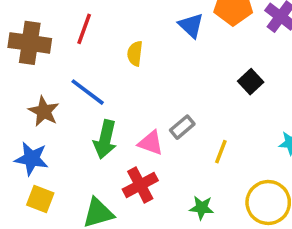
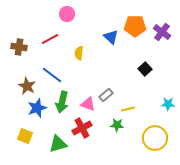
red line: (84, 29) -> (50, 39), turned 42
brown cross: (30, 43) -> (19, 47), size x0.7
yellow line: (221, 152) -> (128, 109), turned 56
blue star: (32, 159) -> (37, 108), moved, turned -30
green star: (202, 208) -> (117, 125), moved

